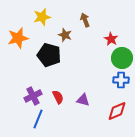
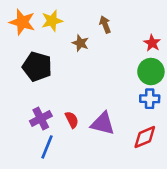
orange star: (18, 38) -> (22, 22), moved, turned 30
red star: (111, 39) -> (152, 43), moved
black pentagon: (49, 55) -> (37, 67), moved
purple triangle: (83, 100) -> (103, 123), size x1.5

